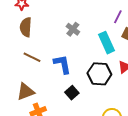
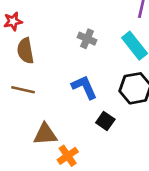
brown line: (32, 57) -> (23, 90), moved
brown triangle: (26, 92) -> (45, 134), turned 30

